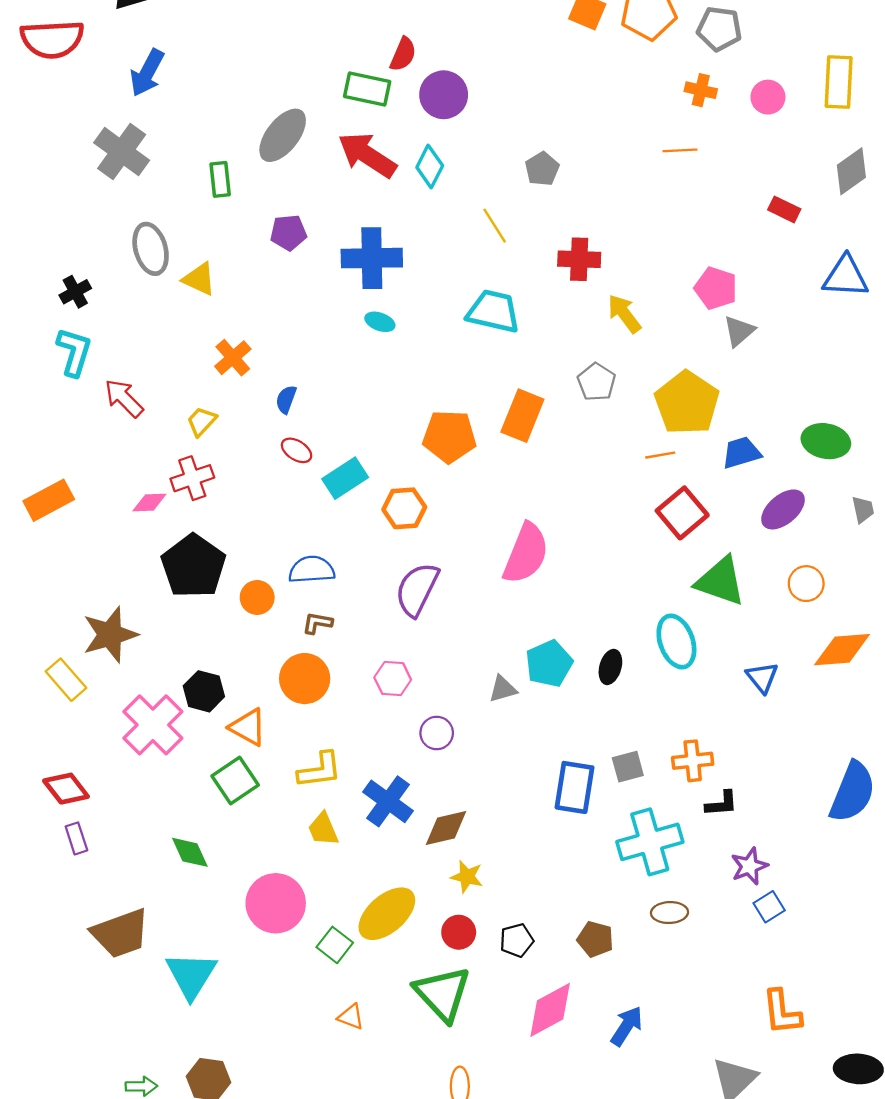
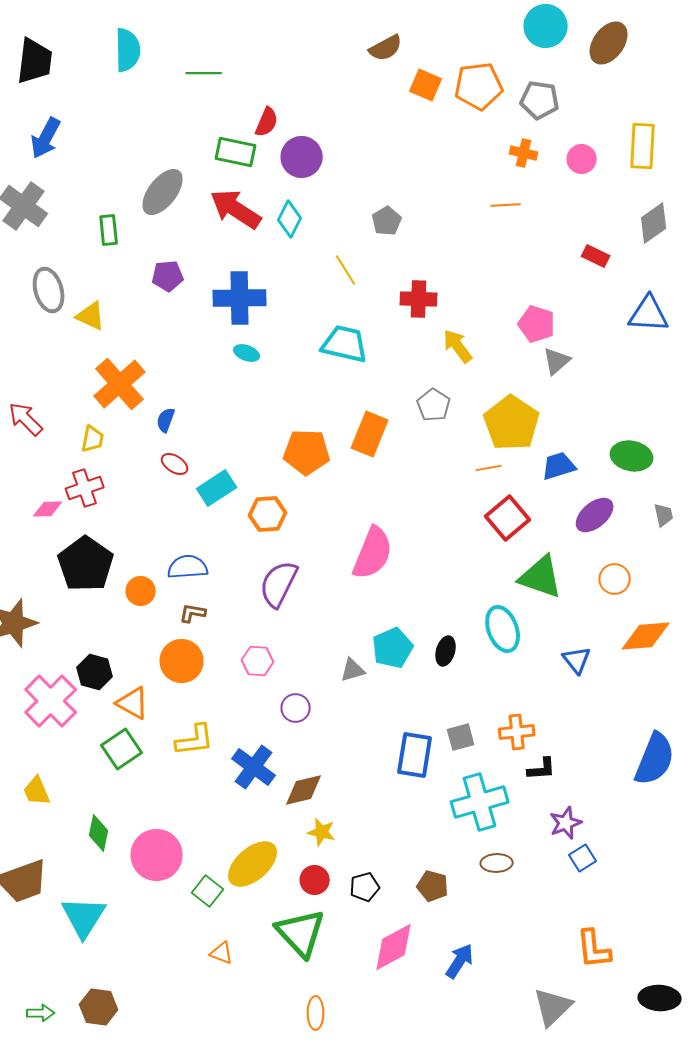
orange cross: (233, 358) -> (120, 384), size x1.6
yellow trapezoid: (202, 421) -> (93, 439), turned 148
yellow trapezoid: (323, 829) -> (37, 791), moved
green diamond: (190, 852) -> (99, 833), moved, turned 36

